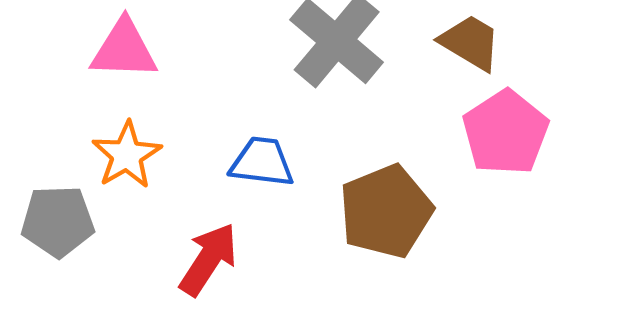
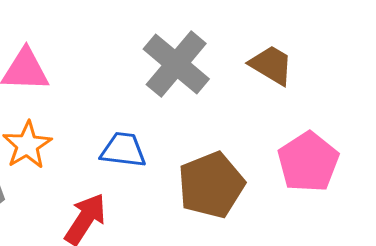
pink pentagon: (506, 133) -> (308, 162), moved

